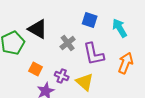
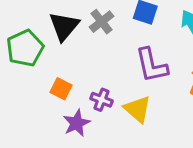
black triangle: (38, 29) -> (64, 26), turned 40
gray cross: (68, 43) -> (102, 22), moved

